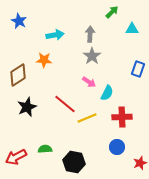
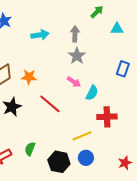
orange star: (44, 60) -> (29, 77), moved
yellow line: (87, 118) -> (82, 136), moved
blue circle: (117, 147) -> (86, 158), moved
green semicircle: (45, 149) -> (30, 149), turned -64

